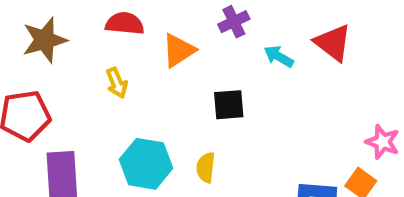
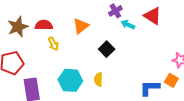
purple cross: (234, 22) -> (115, 11), moved
red semicircle: (125, 24) -> (44, 25), moved
black square: (229, 105) -> (107, 49), turned -35

